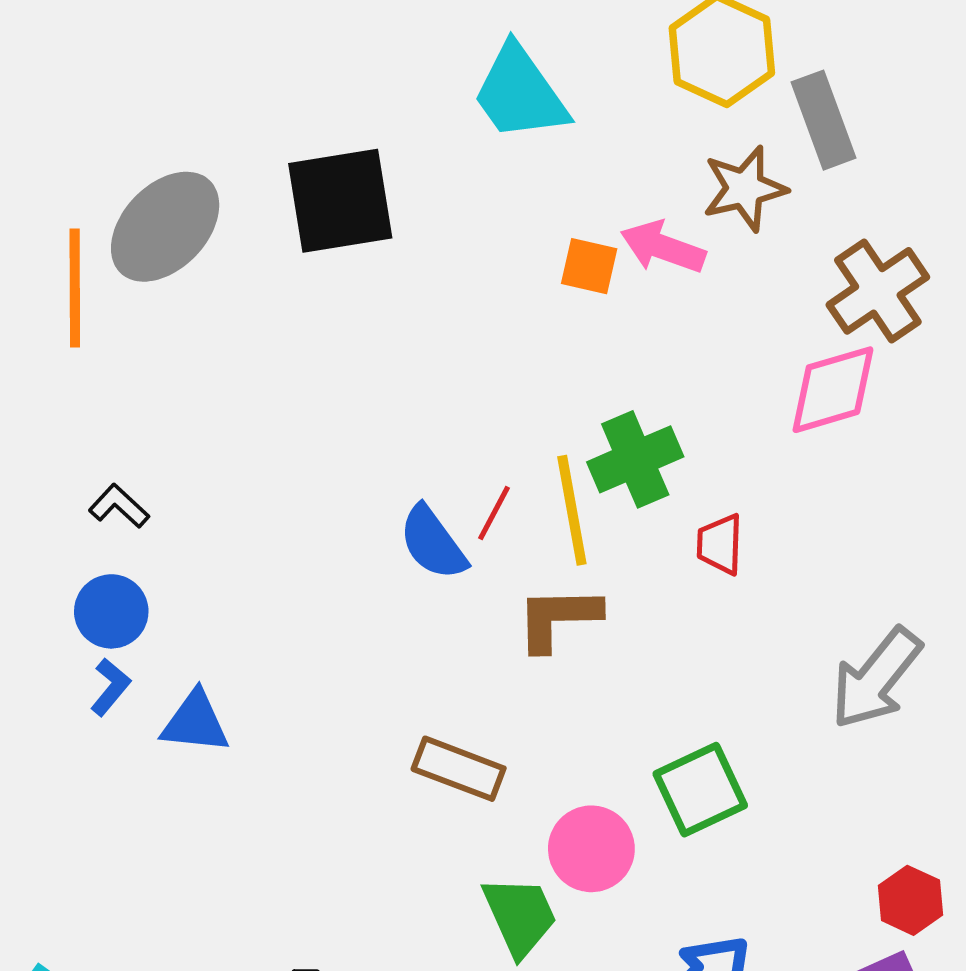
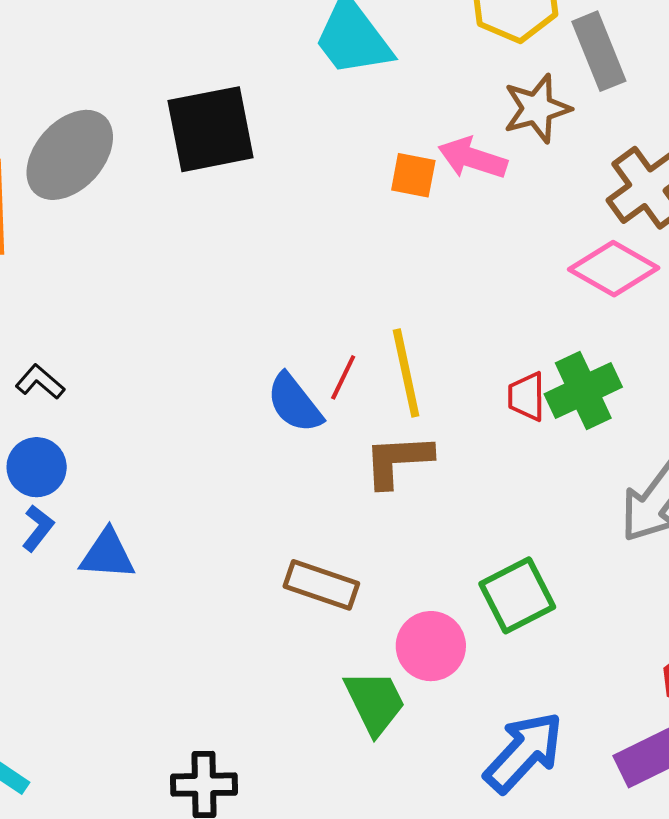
pink diamond: (833, 390) -> (614, 269), turned 48
green cross: (635, 459) -> (583, 390), moved

